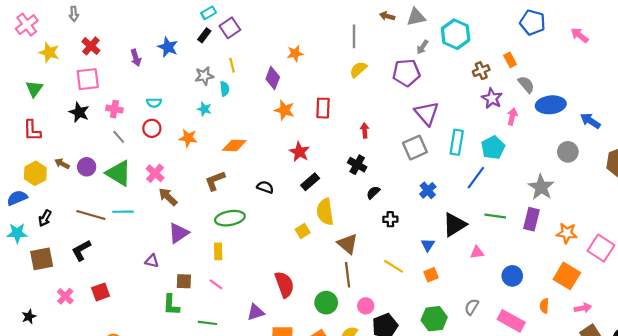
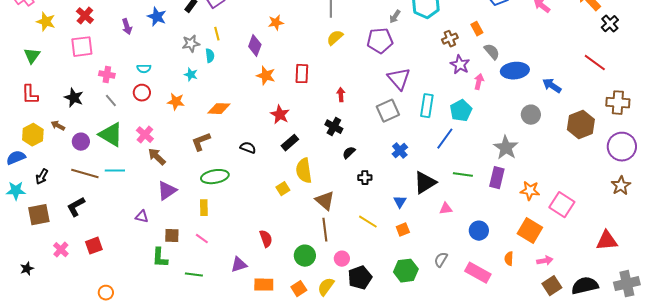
black star: (79, 112) -> (74, 98), moved
purple circle: (87, 167) -> (81, 142), moved
red semicircle: (284, 284) -> (266, 239), size x0.7

